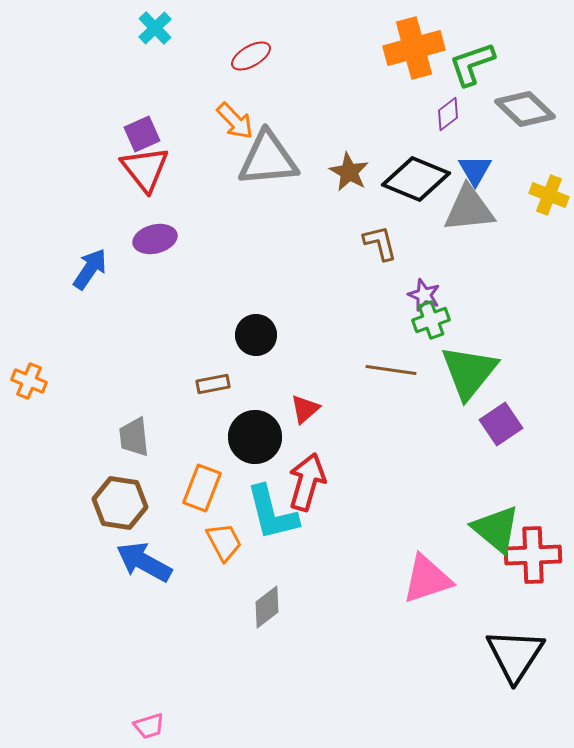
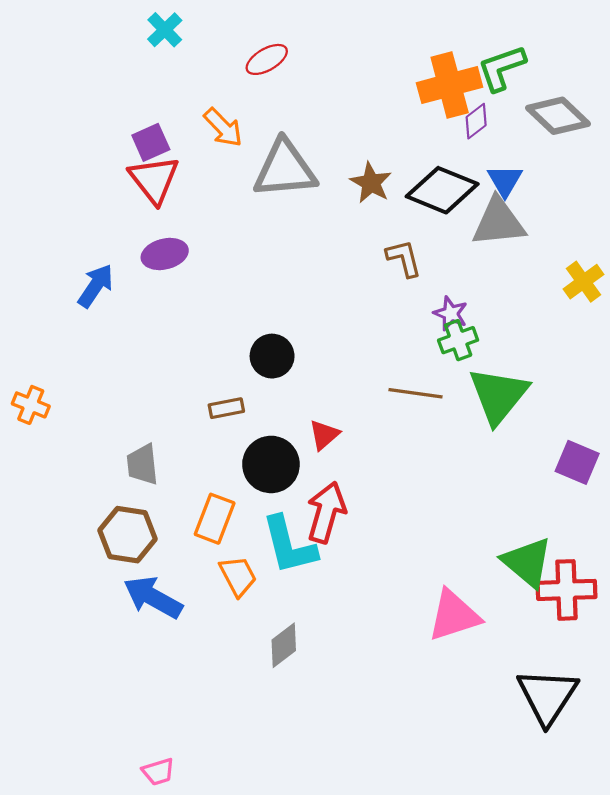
orange cross: (414, 48) -> (450, 85), moved
orange arrow: (235, 121) -> (223, 127), moved
yellow cross: (549, 195) -> (584, 282), moved, turned 33
purple square: (501, 424) -> (577, 462), moved, turned -33

